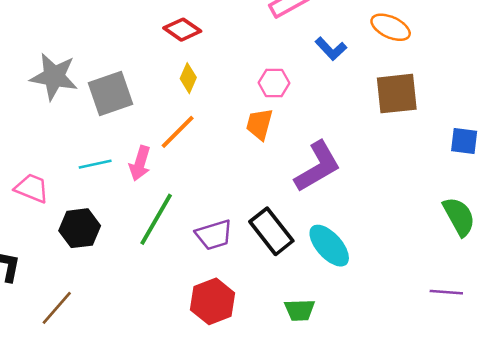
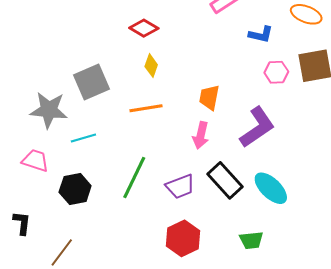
blue L-shape: (331, 49) -> (261, 34), turned -30
gray star: (54, 77) -> (49, 110), moved
pink hexagon: (274, 83) -> (276, 72), moved
orange line: (178, 132) -> (146, 108), turned 40
pink arrow: (140, 163) -> (201, 135), moved

